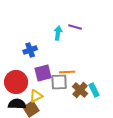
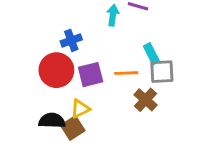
red circle: (16, 82) -> (56, 70), moved
gray square: (59, 82) -> (162, 72), moved
cyan rectangle: (94, 90) -> (151, 54), moved

